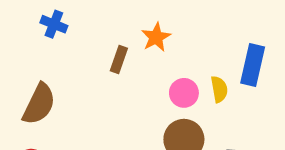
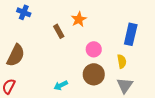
brown rectangle: (119, 59) -> (59, 31), turned -48
yellow semicircle: (219, 89) -> (122, 61), moved

